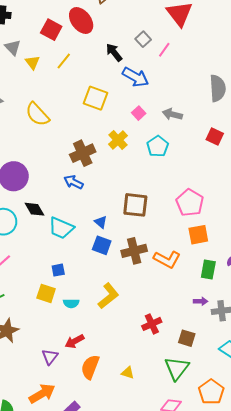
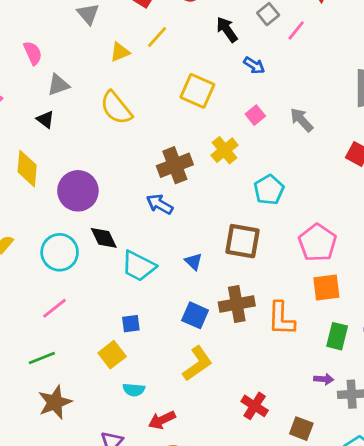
yellow triangle: (33, 62) -> (120, 52), moved, turned 42
blue arrow: (136, 77) -> (254, 65), size x0.6
gray arrow: (172, 114) -> (302, 120), turned 30
cyan pentagon: (158, 146) -> (269, 190), moved
blue square: (102, 245) -> (195, 315), moved
orange L-shape: (167, 259) -> (281, 319), turned 60
yellow square: (46, 293) -> (112, 355), turned 30
cyan semicircle: (71, 303) -> (134, 390), moved
red cross: (152, 324) -> (255, 406), turned -36
red arrow: (75, 341) -> (162, 420), moved

